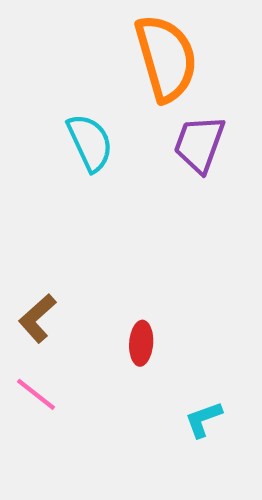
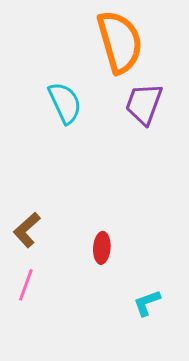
pink line: (36, 394) -> (26, 285), turned 72

